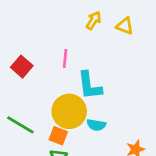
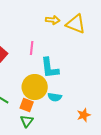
yellow arrow: (94, 20) -> (53, 20), turned 64
yellow triangle: (125, 26) -> (76, 24), size x1.5

